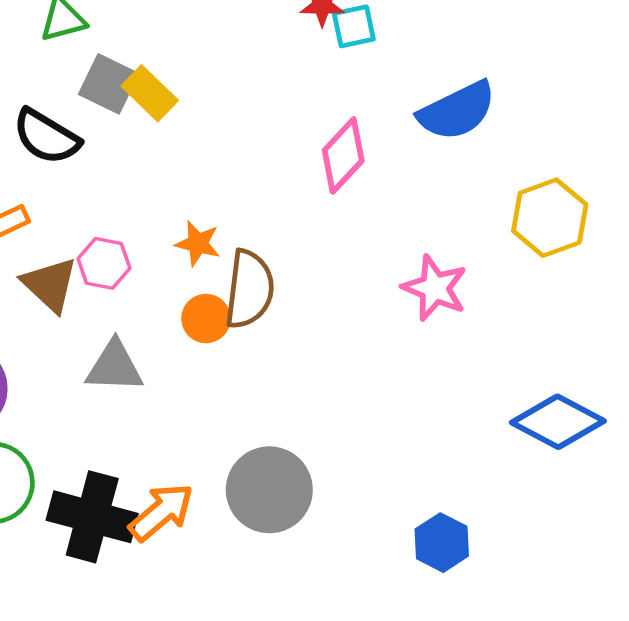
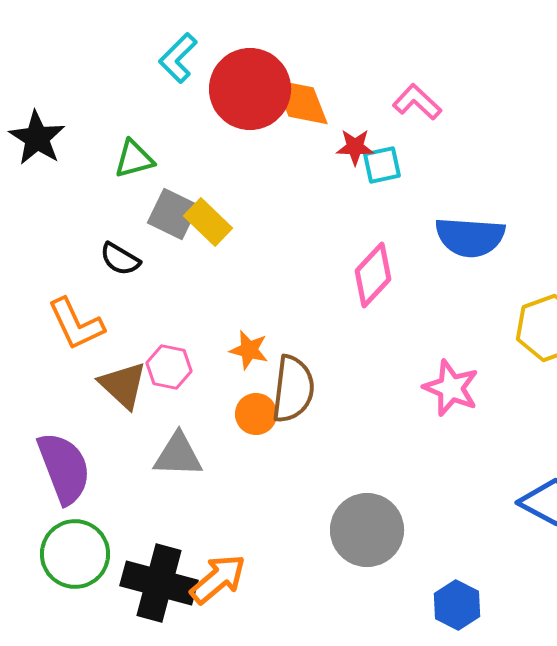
blue semicircle: (457, 111) -> (470, 237), turned 30
black semicircle: (46, 137) -> (120, 259), size x0.7
gray circle: (269, 490) -> (367, 530), moved

